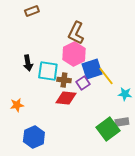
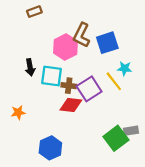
pink hexagon: (74, 54) -> (65, 47), moved
blue square: (92, 69) -> (107, 43), moved
purple square: (83, 83) -> (89, 89), size x1.6
cyan star: (125, 94) -> (125, 68), moved
blue hexagon: (34, 137) -> (50, 148), moved

